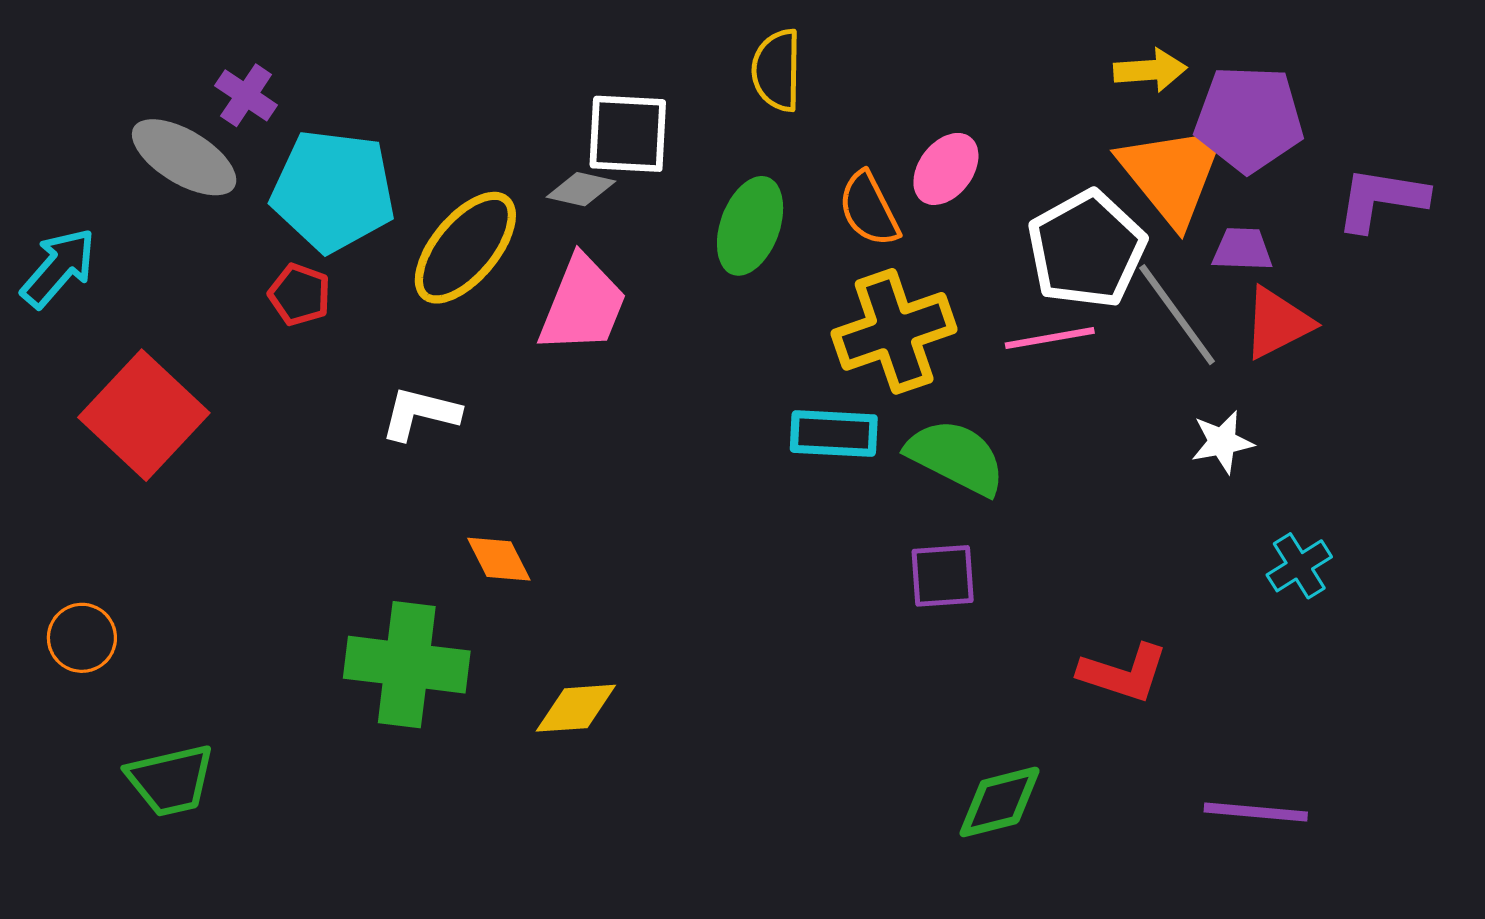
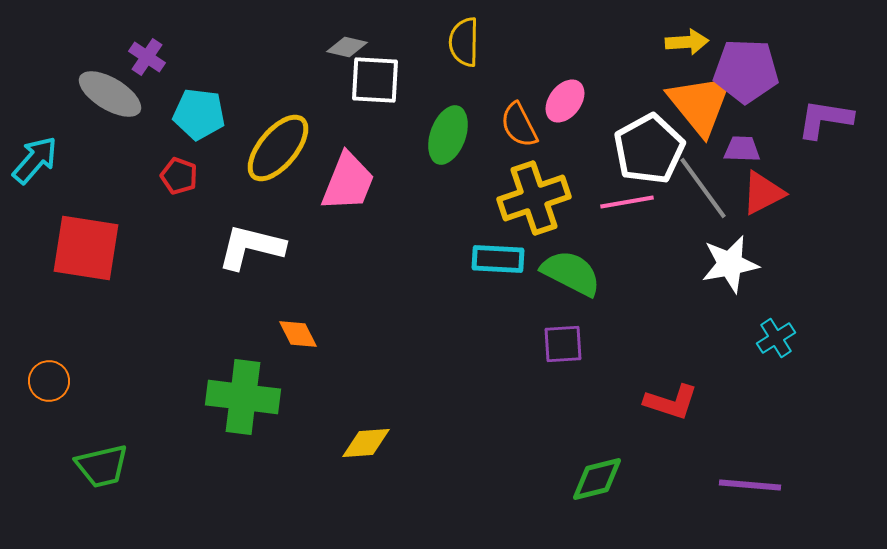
gray diamond: (581, 189) -> (347, 47), moved
cyan pentagon: (333, 191) -> (199, 114), size x0.7
white L-shape: (420, 413) -> (251, 247), size x1.4
red square: (144, 415) -> (86, 248), turned -34
white star: (1222, 442) -> (730, 264), size x1.5
yellow diamond: (576, 708) -> (366, 443), moved

